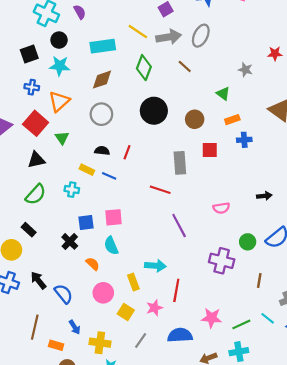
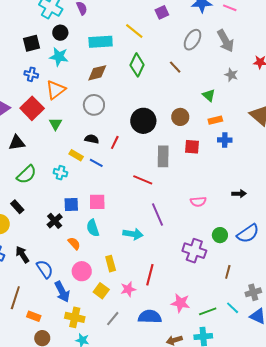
gray arrow: (169, 37) -> (226, 41), moved, turned 65
black circle: (154, 111) -> (143, 121), moved
black triangle: (36, 160) -> (17, 143), moved
cyan arrow: (155, 266) -> (133, 234), moved
blue arrow: (75, 327) -> (62, 292), moved, size x1.5

